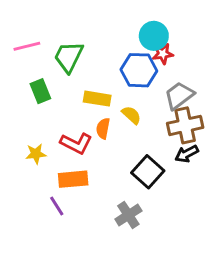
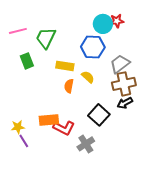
red star: (163, 54) -> (117, 21), moved
red L-shape: (76, 143) -> (64, 128), moved
yellow star: (36, 154) -> (18, 127), moved
purple line: (57, 206) -> (24, 141), moved

